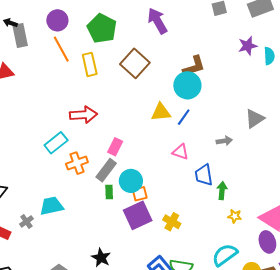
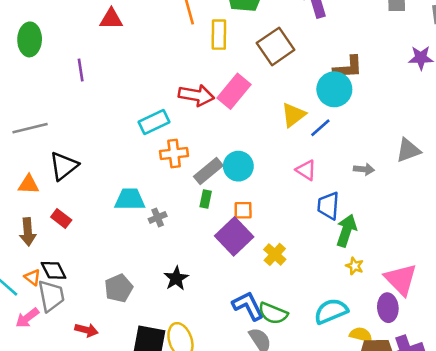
yellow triangle: (161, 112) -> (293, 115), turned -45
pink rectangle: (115, 147) -> (234, 91), moved, size x1.5
cyan circle: (131, 181) -> (238, 166), moved
green arrow: (222, 191) -> (346, 230), size x1.4
purple square: (138, 215) -> (234, 236), turned -32
gray cross: (26, 221) -> (158, 217), moved

